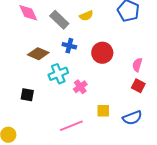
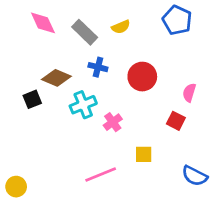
red square: (138, 86) -> (176, 121), moved
black square: (27, 95) -> (32, 99), moved, turned -32
blue semicircle: (132, 118) -> (195, 176), moved, turned 48

